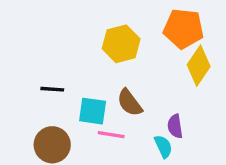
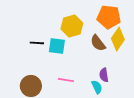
black line: (52, 89) -> (37, 43), moved
brown semicircle: (130, 103) -> (98, 43), moved
cyan square: (93, 111) -> (57, 46), moved

